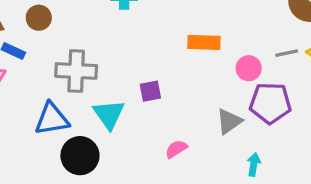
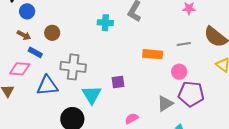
gray line: (287, 53) -> (184, 44), moved
blue triangle: (52, 119) -> (47, 86), moved

